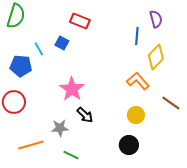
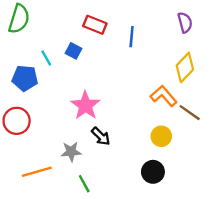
blue line: (137, 36) -> (132, 37), moved
brown line: (171, 103) -> (190, 113), moved
green line: (71, 155) -> (84, 184), turned 35

